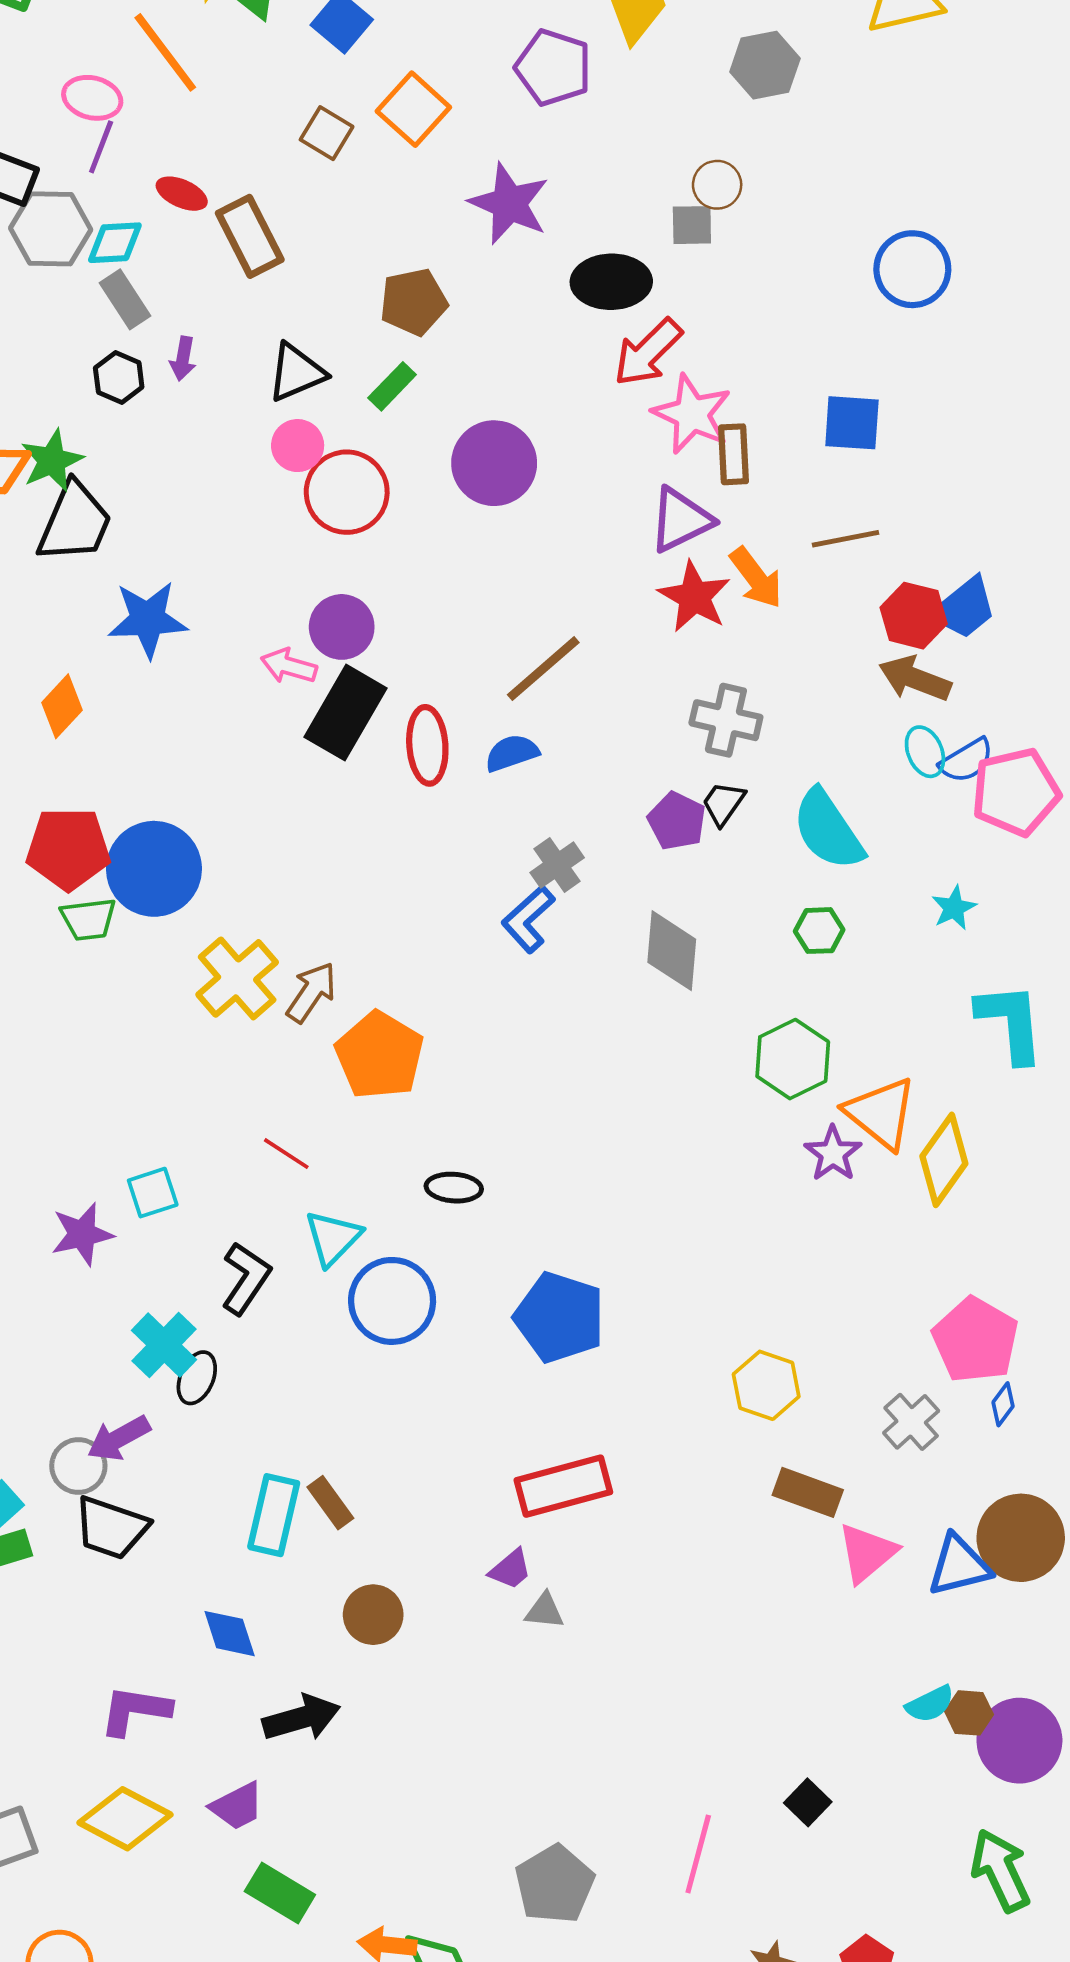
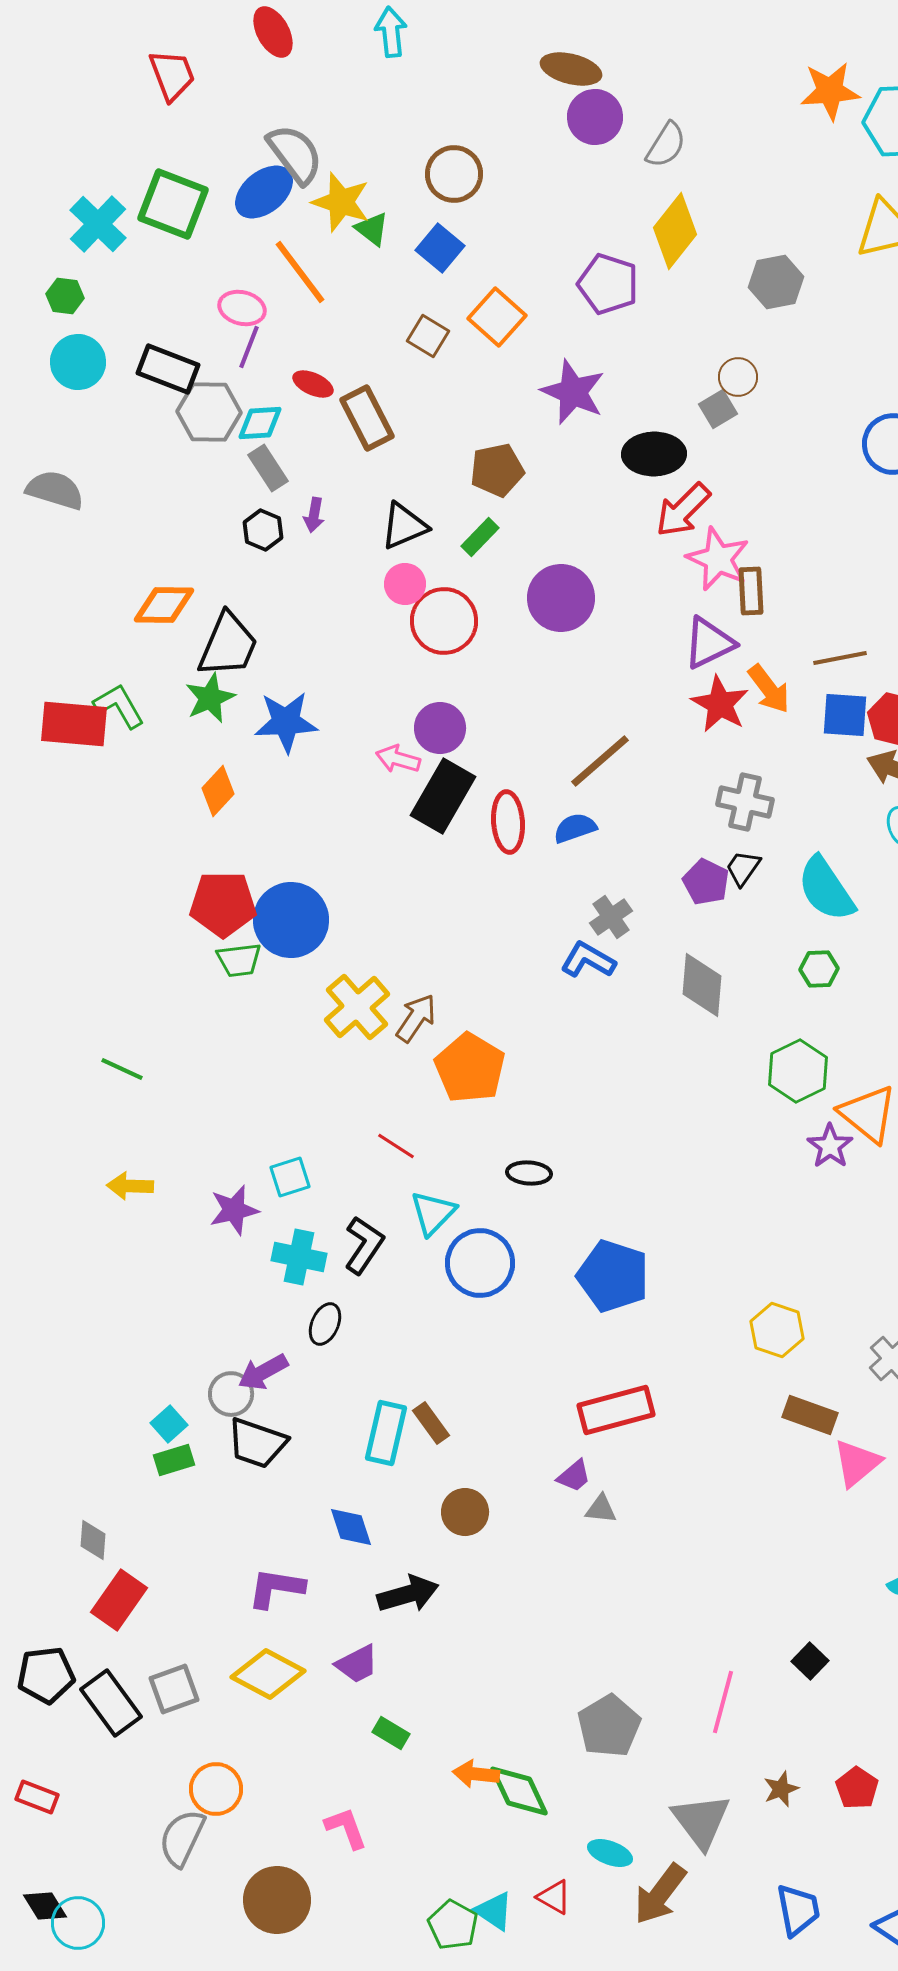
gray square: (692, 225) -> (718, 409), turned -30
blue square: (852, 423) -> (845, 715), moved
green star: (52, 461) -> (210, 698), moved
blue L-shape: (528, 919) -> (588, 960), turned 72
cyan cross: (164, 1345) -> (299, 1257), moved, turned -32
green rectangle: (280, 1893) -> (391, 1733), size x0.7

